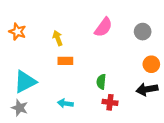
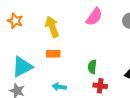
yellow arrow: (58, 38) -> (52, 27), size x1.5
orange rectangle: (65, 61) -> (53, 54), moved

